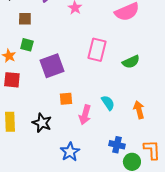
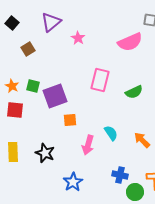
brown square: (25, 19) -> (28, 49), turned -32
green square: (27, 45) -> (33, 86), moved
orange square: (66, 99) -> (70, 120), moved
orange arrow: (139, 110) -> (142, 140), turned -30

